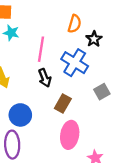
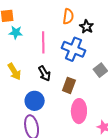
black arrow: (45, 78) -> (44, 73), moved

